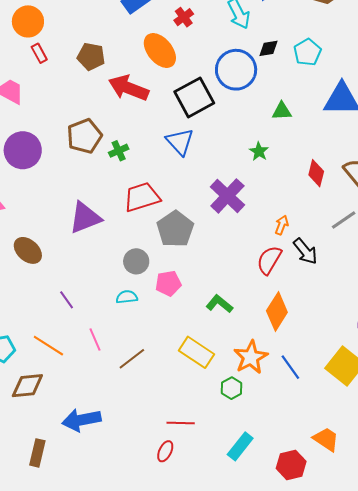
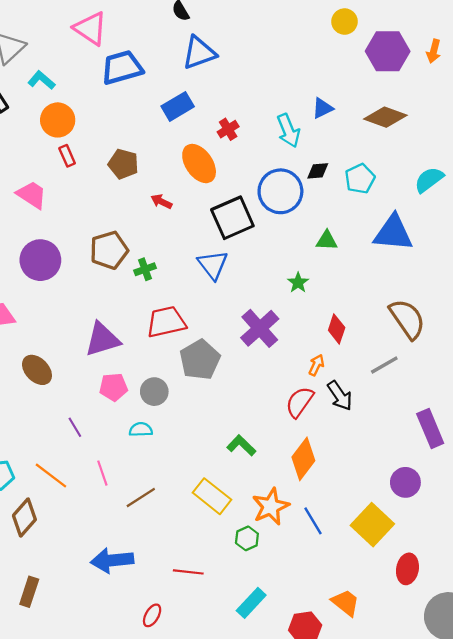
red arrow: (128, 88) -> (161, 202), size x0.5
red diamond: (316, 173) -> (337, 329), moved
pink pentagon: (168, 283) -> (113, 387), moved
brown diamond: (27, 386) -> (24, 517), turned -48
blue arrow: (81, 420) -> (112, 560), moved
red ellipse: (165, 451) -> (152, 615), moved

